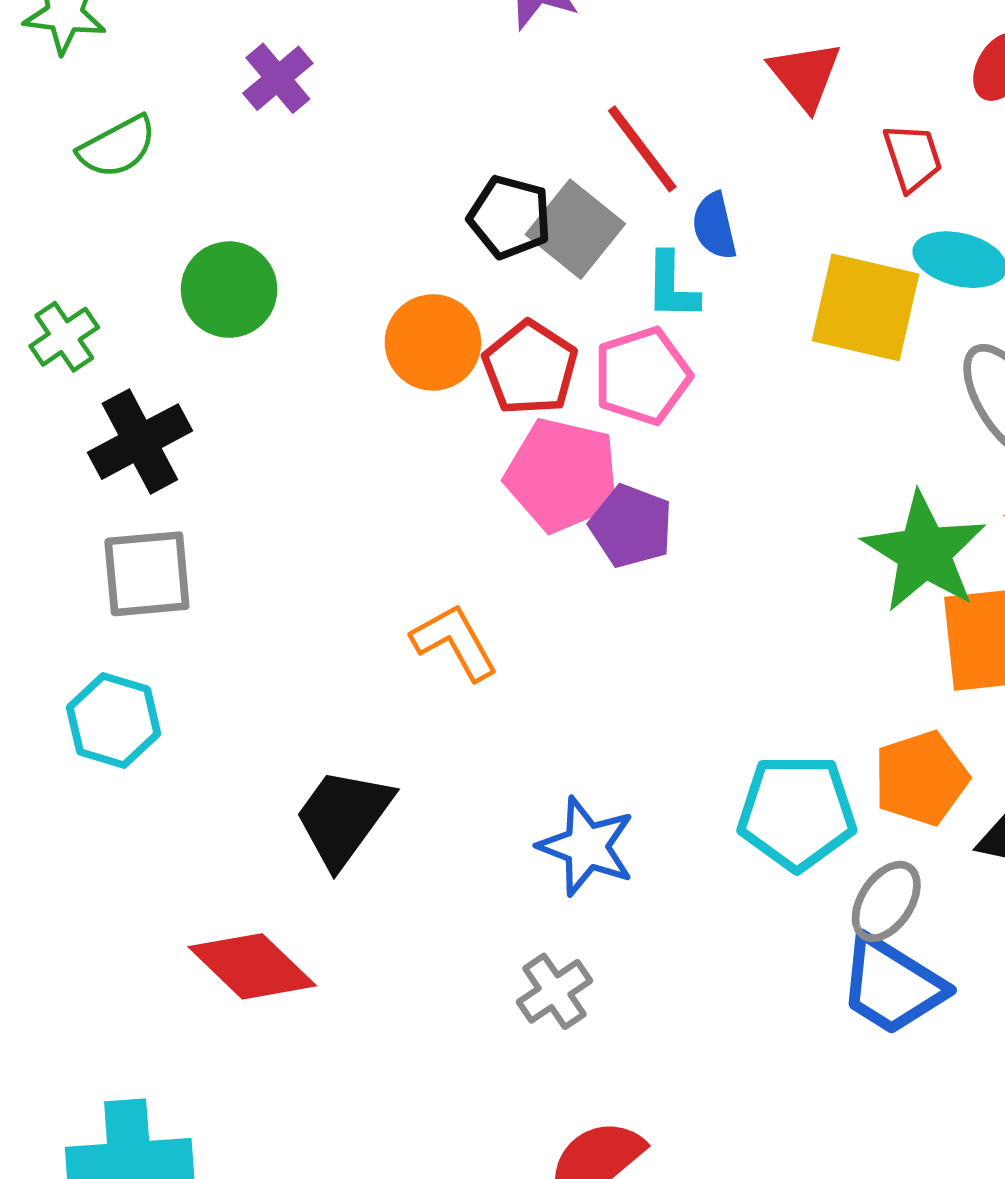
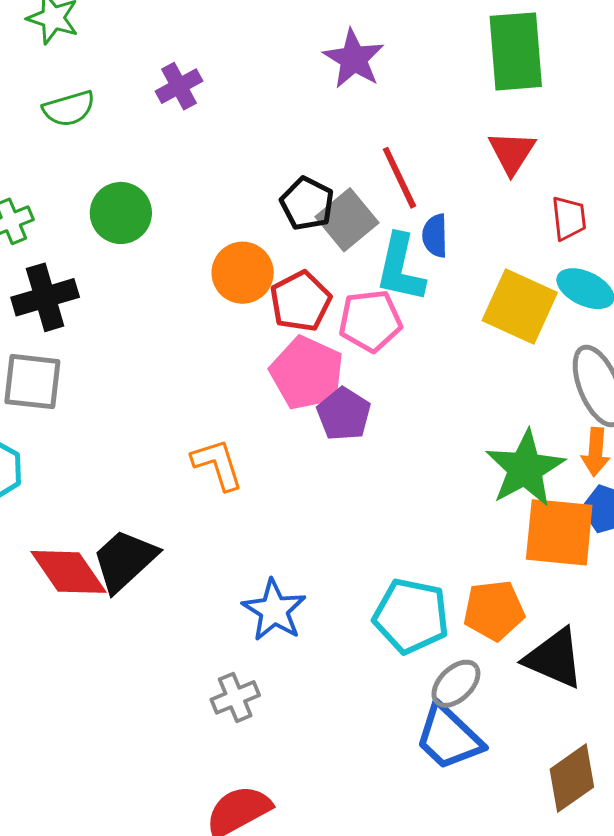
cyan L-shape: (672, 286) -> (400, 268), size x1.5
red diamond: (252, 966) -> (69, 572), moved

